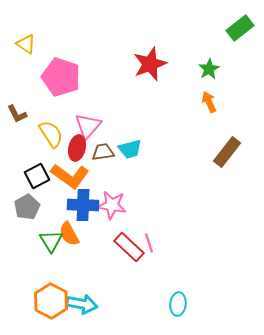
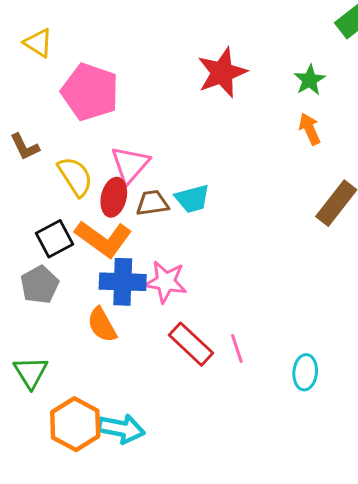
green triangle: (51, 241) -> (31, 372), moved
pink line: (149, 243) -> (237, 349), moved
cyan ellipse: (178, 304) -> (305, 372), moved

